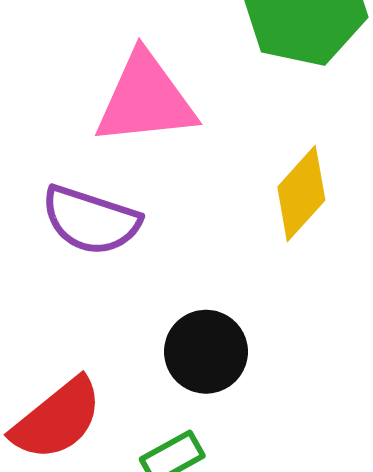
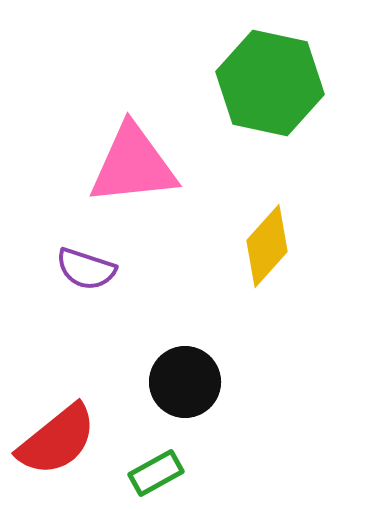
purple semicircle: (91, 220) -> (86, 269), size x0.7

